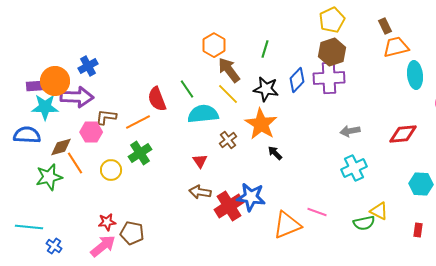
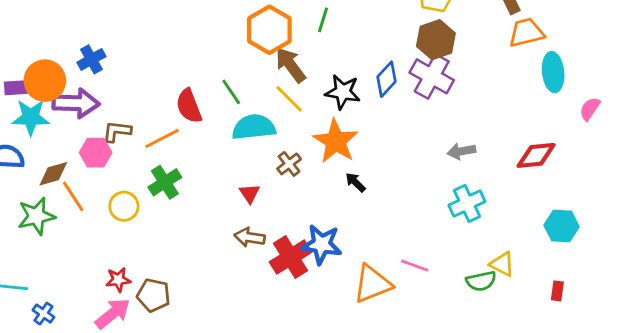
orange hexagon: (214, 45) -> (269, 30), size x1.4
green line: (265, 49) -> (323, 20), moved
purple cross: (329, 78) -> (432, 76), turned 32

